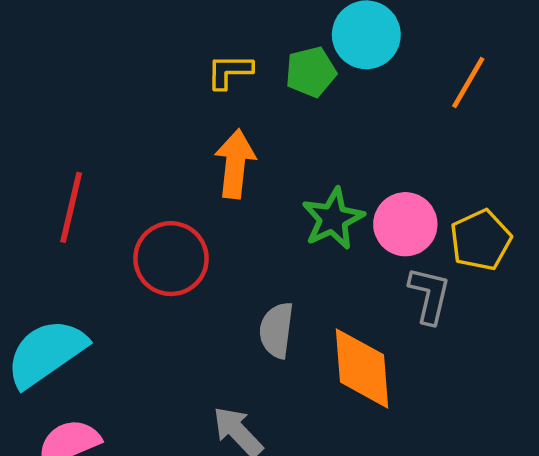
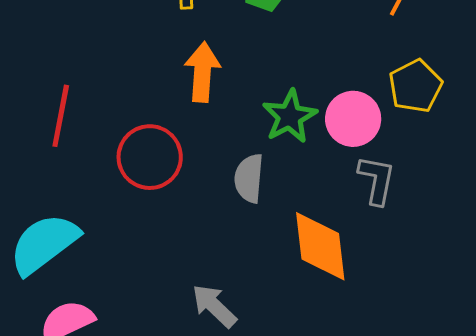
yellow pentagon: (481, 240) -> (415, 86), moved
gray semicircle: (276, 330) -> (249, 178), moved

